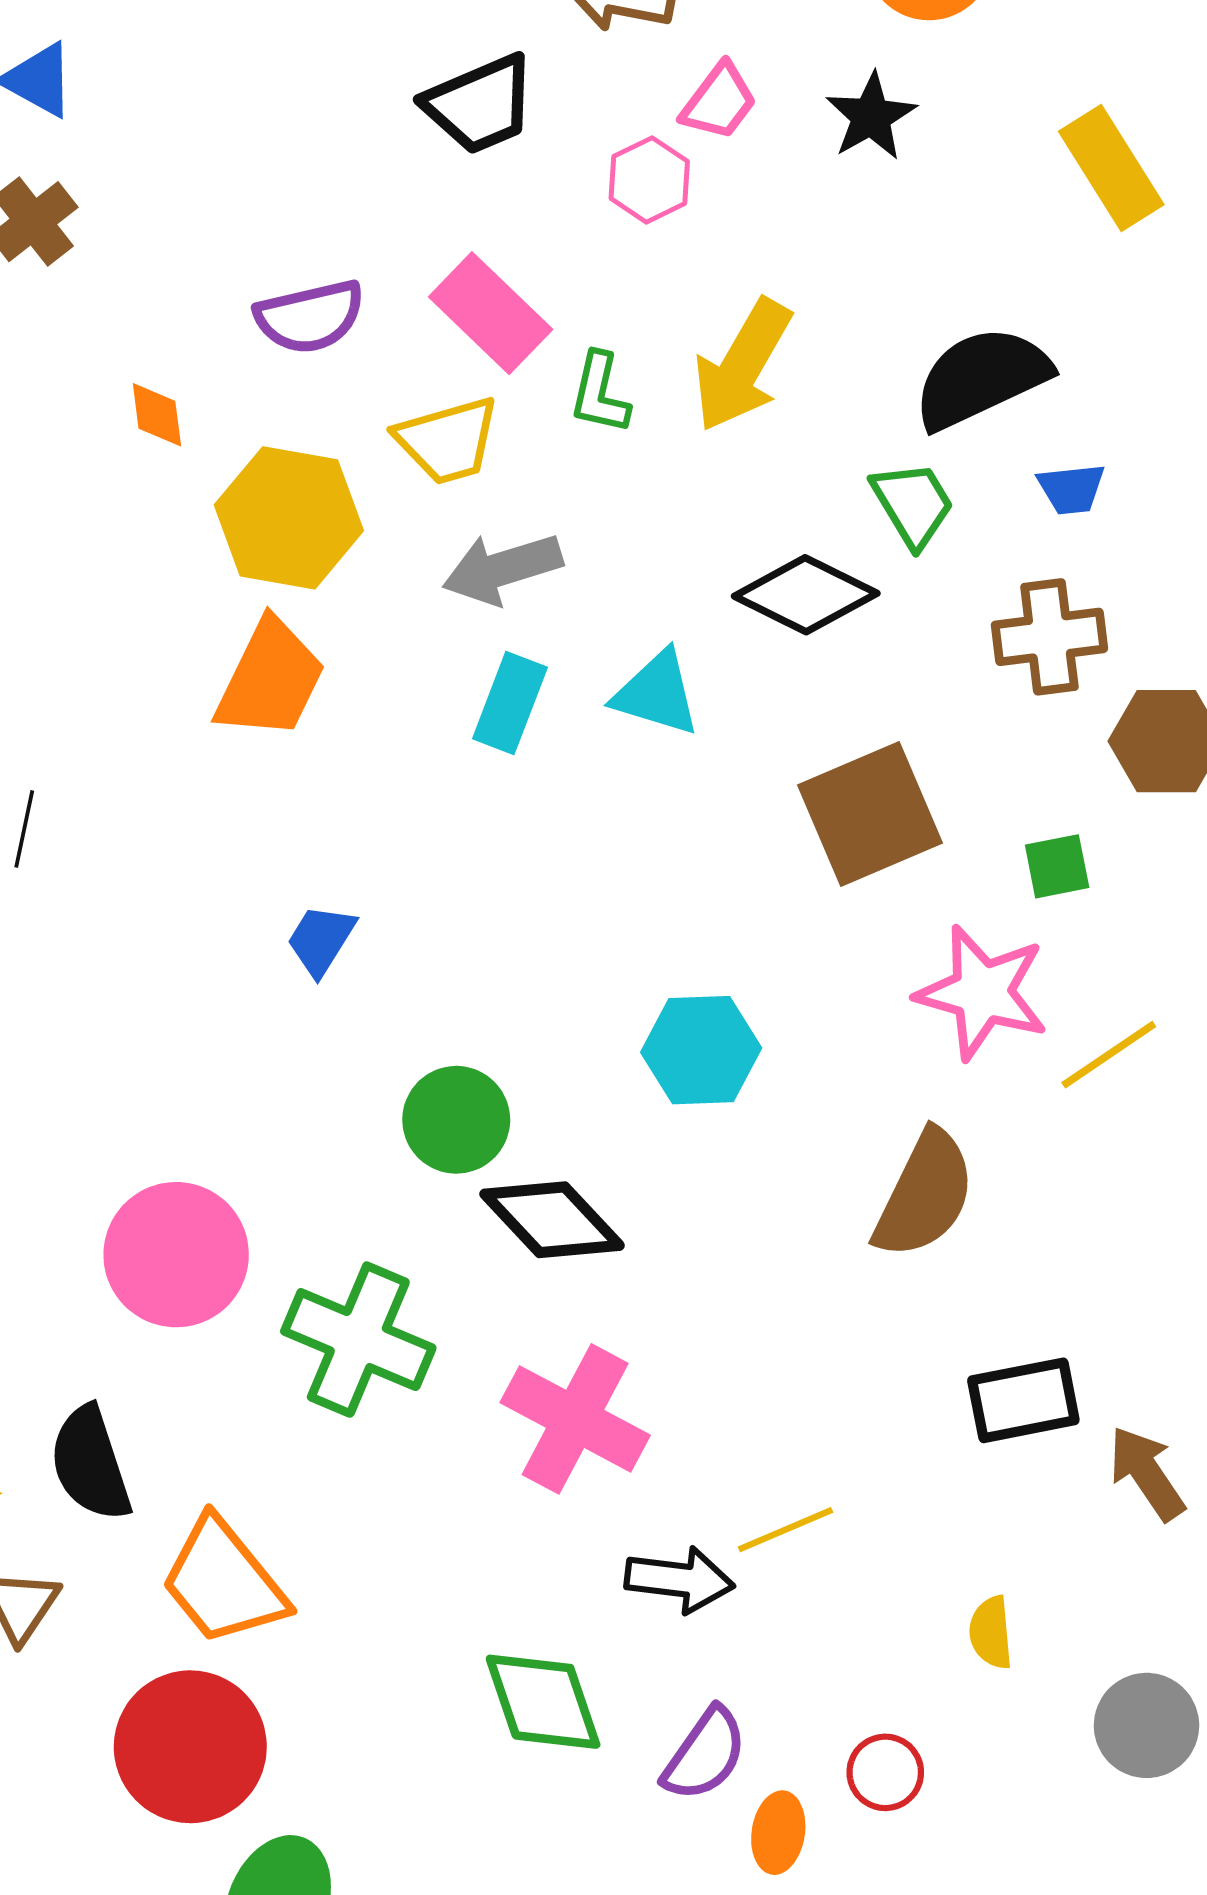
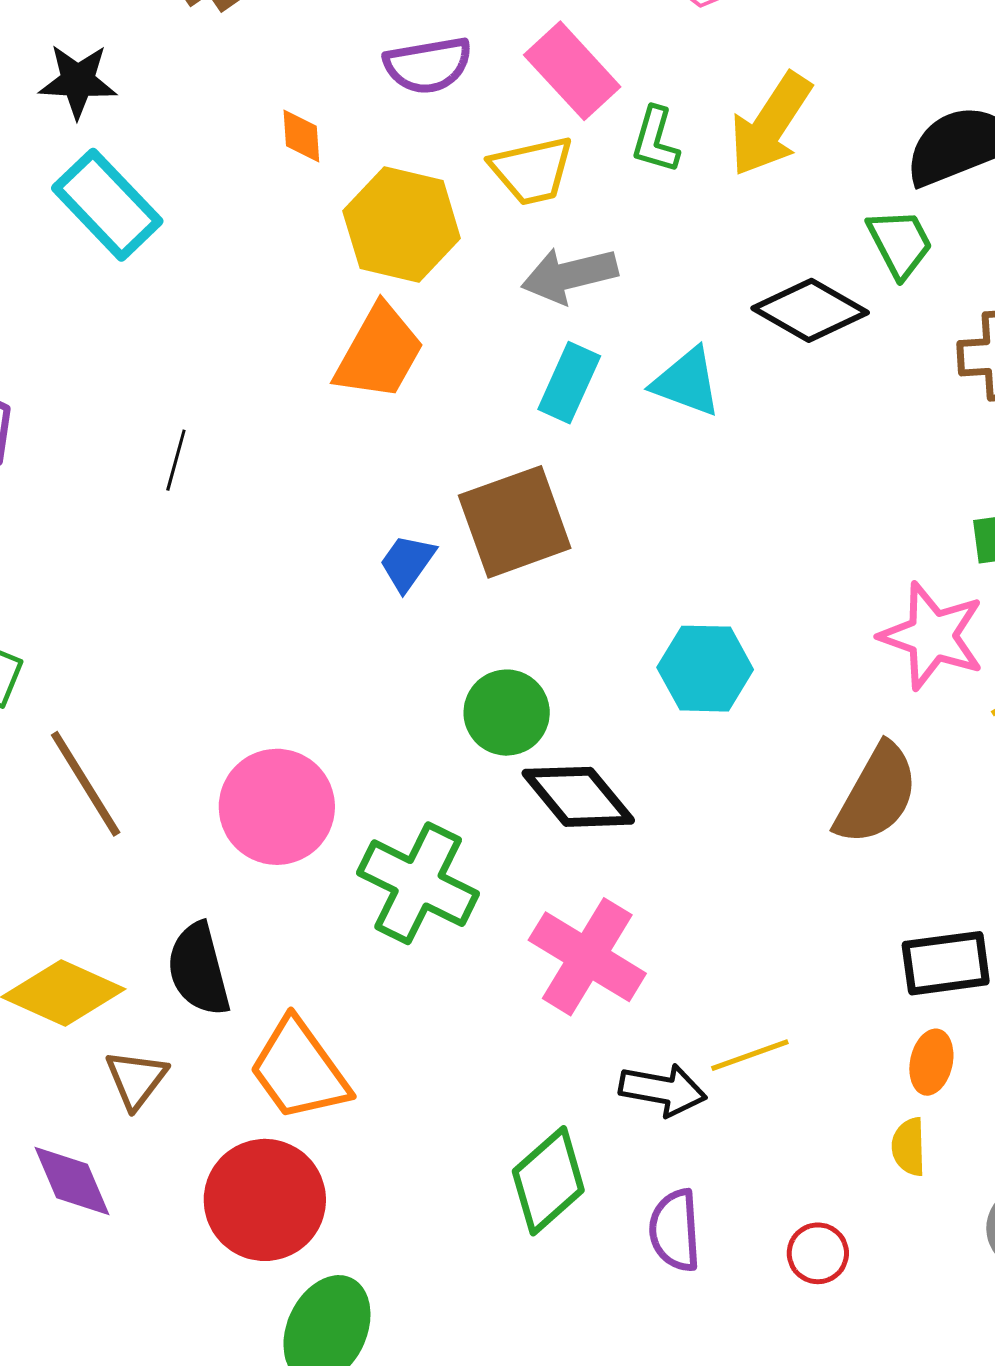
brown square: (870, 814) -> (515, 522), moved
green diamond: (543, 1702) -> (548, 1181), turned 64
purple semicircle: (705, 1754) -> (675, 1230), turned 138
orange ellipse: (778, 1833) -> (931, 1062), moved

